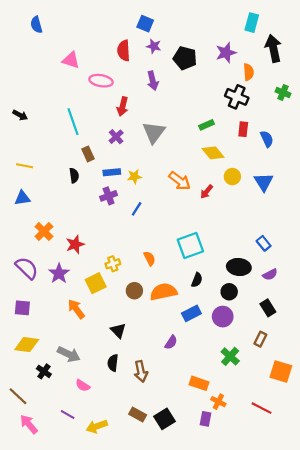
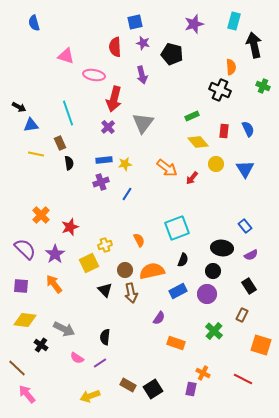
blue square: (145, 24) -> (135, 22), turned -35
purple star: (226, 53) -> (194, 24), moved
red arrow: (123, 107) -> (114, 99), size x1.4
red rectangle: (243, 129) -> (224, 131), moved
brown rectangle: (88, 154) -> (60, 143), moved
yellow line: (25, 166) -> (36, 154), moved
blue triangle: (22, 198) -> (31, 125), moved
orange arrow: (76, 309) -> (54, 284), moved
black triangle: (118, 331) -> (105, 290), moved
brown arrow: (141, 371) -> (131, 293), moved
orange rectangle: (199, 383) -> (176, 343), moved
purple line: (68, 415) -> (100, 363), moved, turned -64

